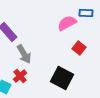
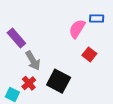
pink semicircle: (67, 23) -> (77, 29), turned -30
black square: (62, 78) -> (59, 81), moved

